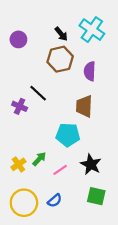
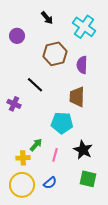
black arrow: (61, 34) -> (47, 18), moved
purple cross: (20, 106) -> (14, 104), moved
yellow cross: (18, 164) -> (23, 158), moved, turned 32
pink line: (60, 170) -> (55, 155), turned -40

